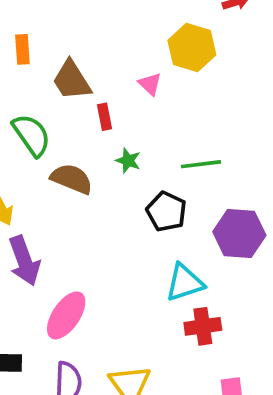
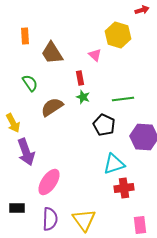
red rectangle: (104, 117) -> (80, 78), moved
green semicircle: (32, 135) -> (30, 83), size x0.7
brown semicircle: (72, 179) -> (52, 107), turned -55

